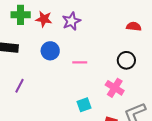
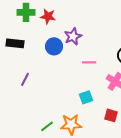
purple star: (71, 21) -> (73, 36), moved
pink line: (80, 62) -> (89, 62), moved

